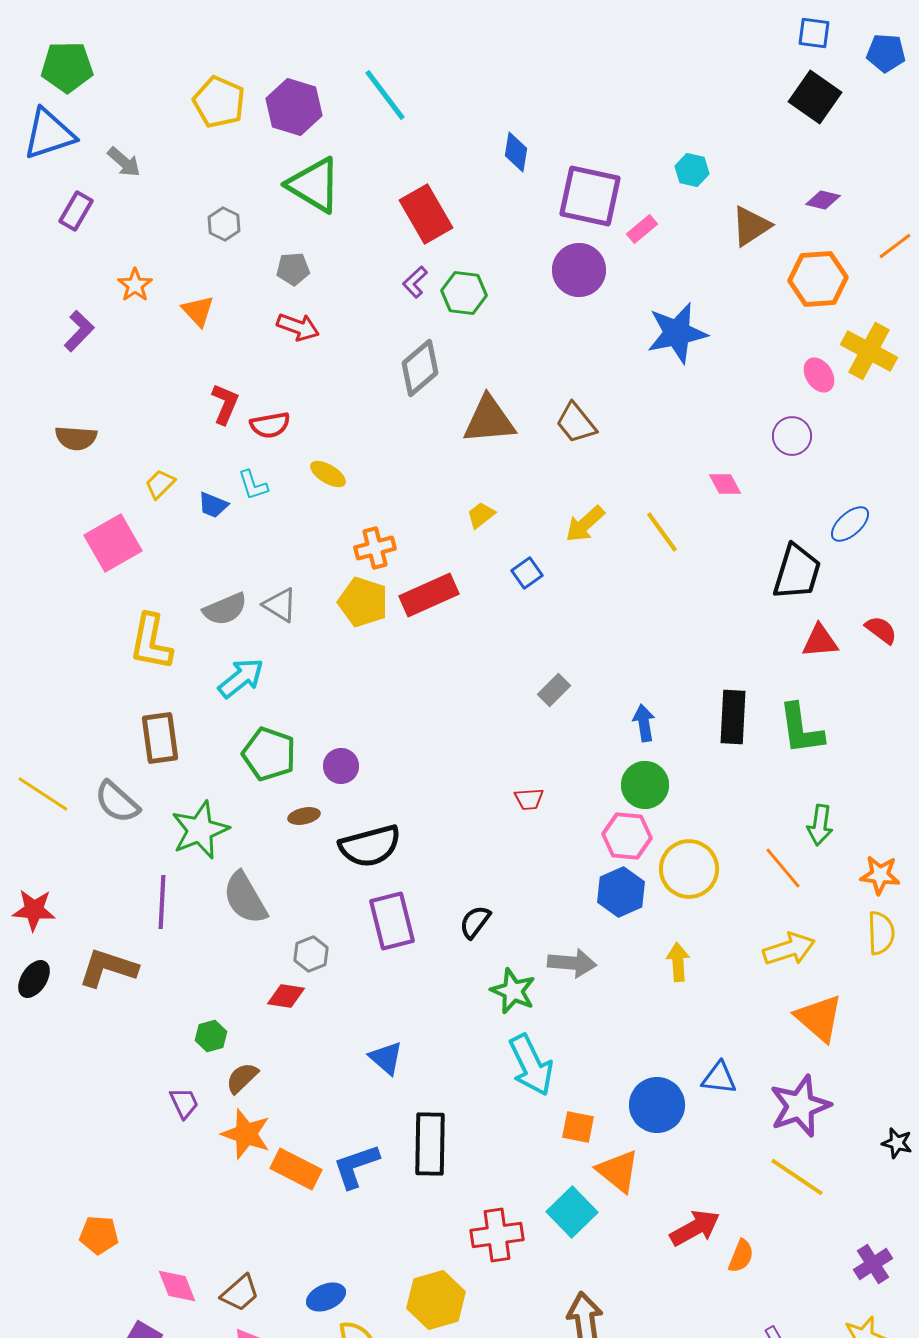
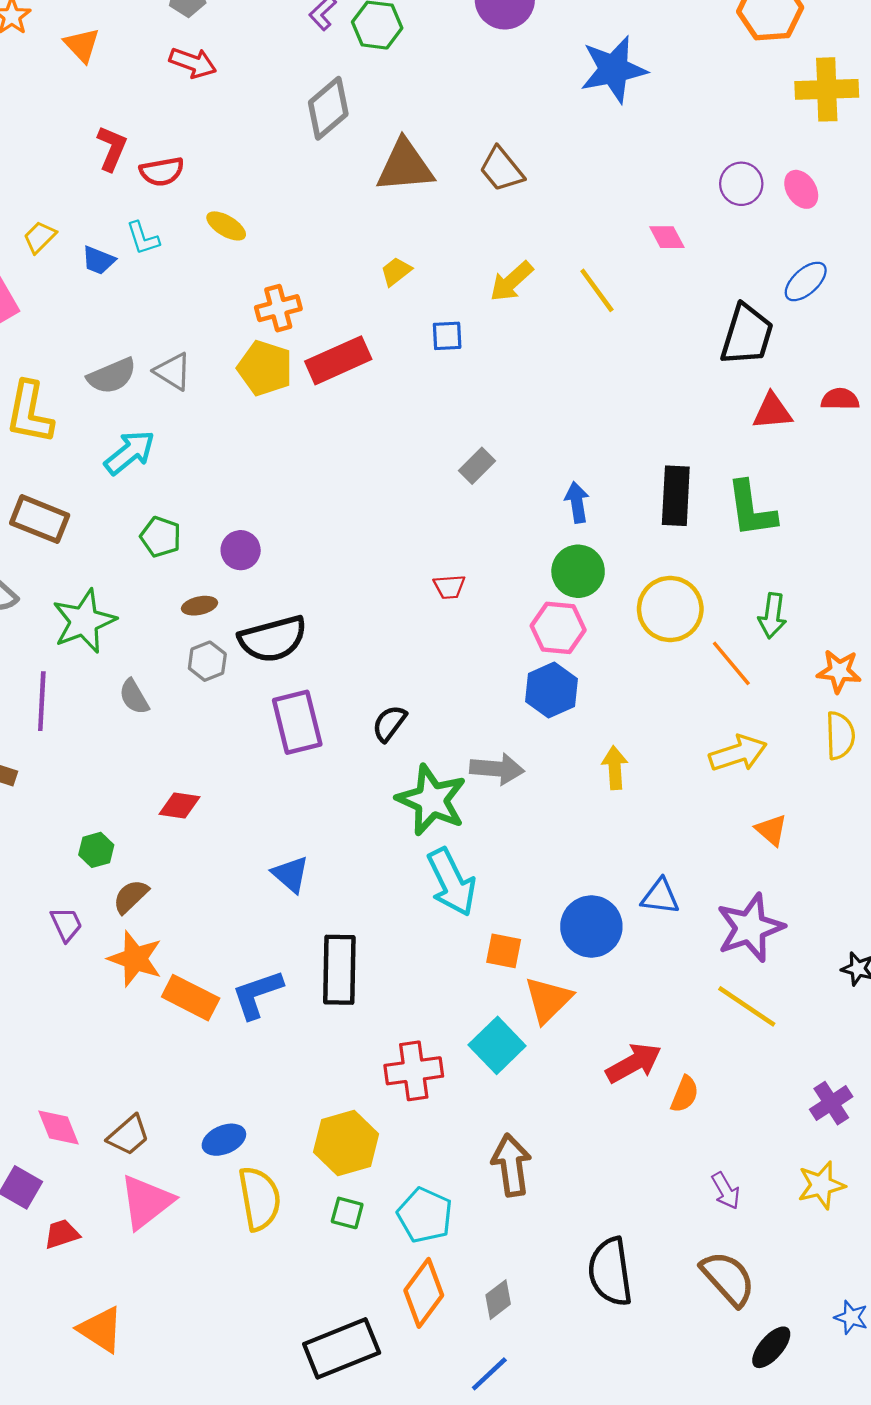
yellow cross: (869, 351) -> (827, 89), turned -30
pink ellipse: (819, 375) -> (801, 189), moved
blue square: (527, 573) -> (447, 336), turned 32
red semicircle: (881, 630) -> (840, 399), turned -36
brown rectangle: (160, 738) -> (40, 519), turned -60
green pentagon: (269, 754) -> (161, 537), size x0.7
yellow circle: (689, 869) -> (670, 609), moved
gray semicircle: (245, 898) -> (134, 697), size x0.6
gray hexagon: (311, 954) -> (207, 661), moved
green star: (513, 991) -> (432, 800), size x1.4
orange triangle: (819, 1018) -> (771, 830), size x0.6
orange triangle: (618, 1171) -> (548, 1000), turned 36

